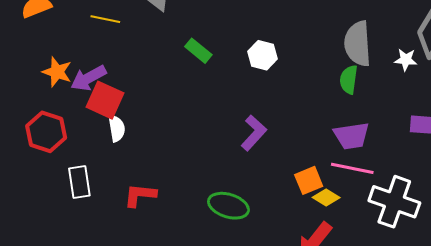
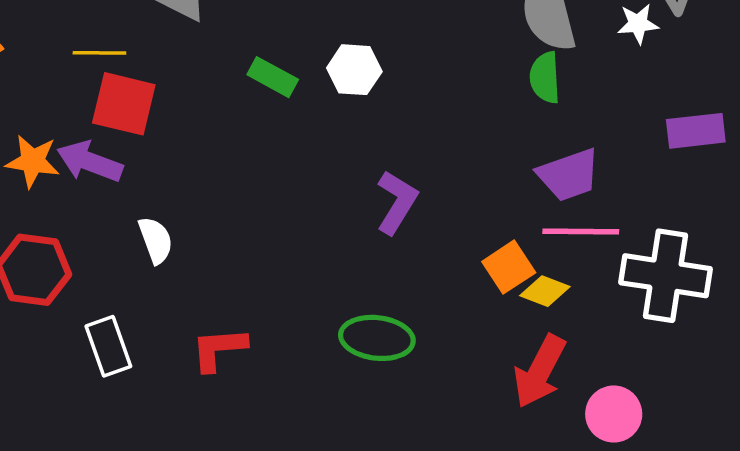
white hexagon: (263, 55) -> (354, 70), moved
purple arrow: (88, 78) -> (90, 162), turned 60
red square: (105, 100) -> (124, 104), moved

